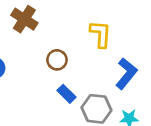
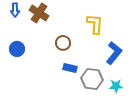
blue rectangle: (67, 94) -> (70, 68), turned -32

